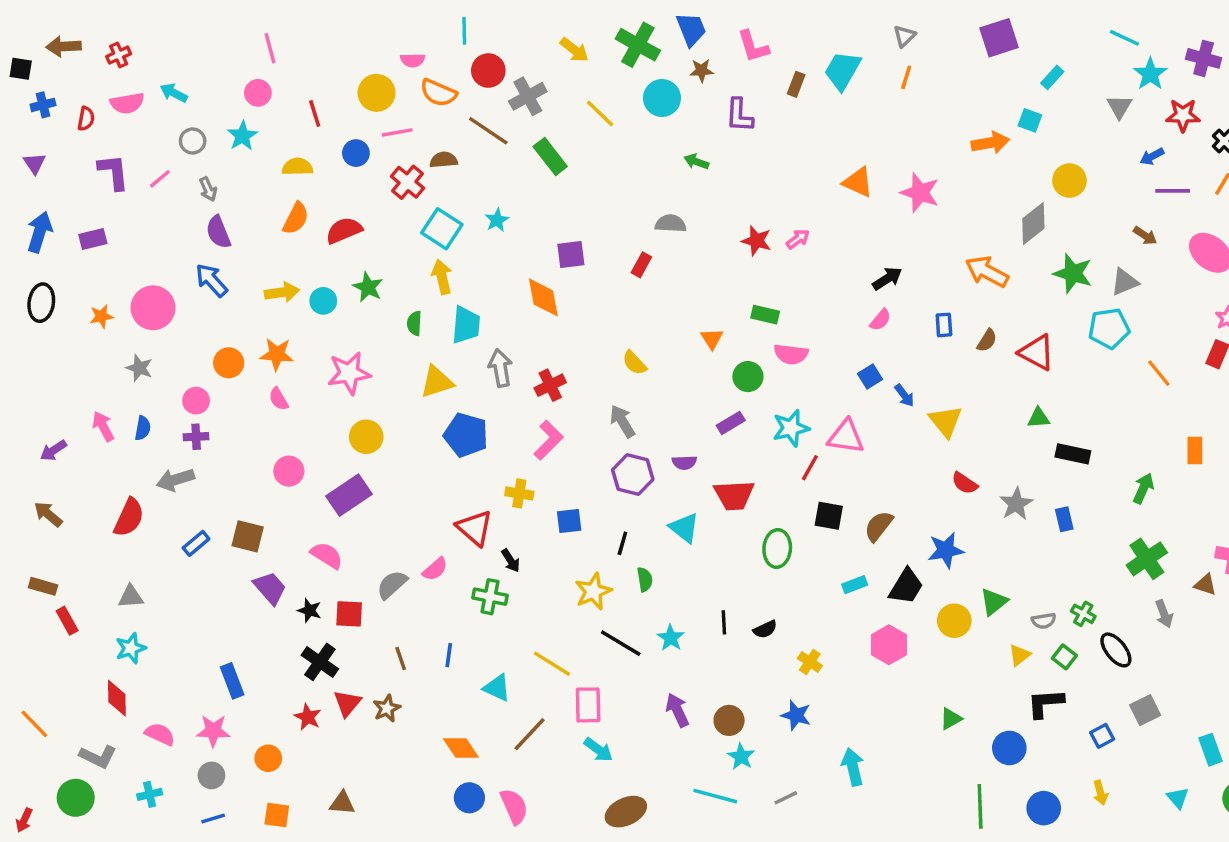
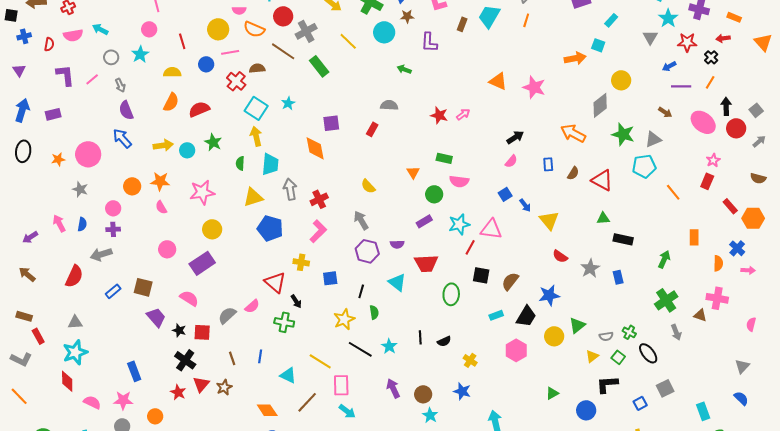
cyan star: (131, 648) -> (75, 352), size x1.4
gray L-shape: (98, 757) -> (21, 359), moved

